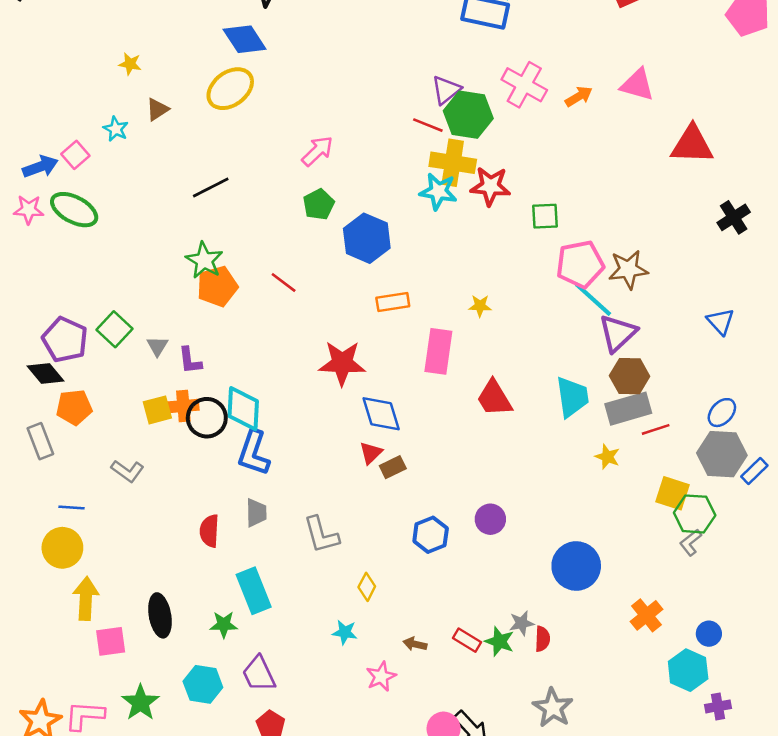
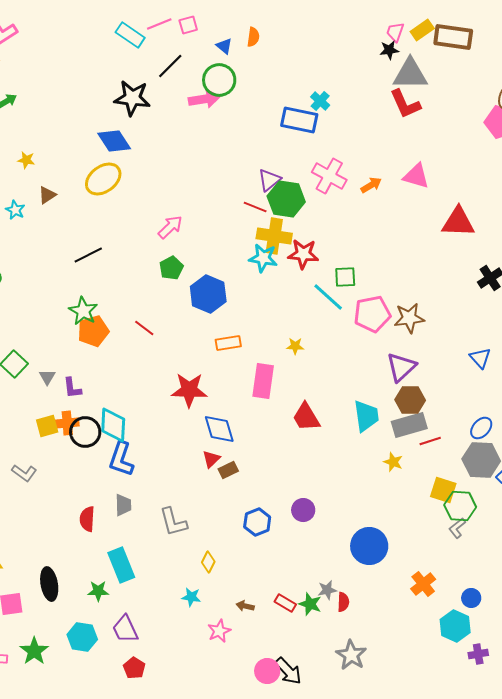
cyan line: (593, 299) -> (328, 297), moved

